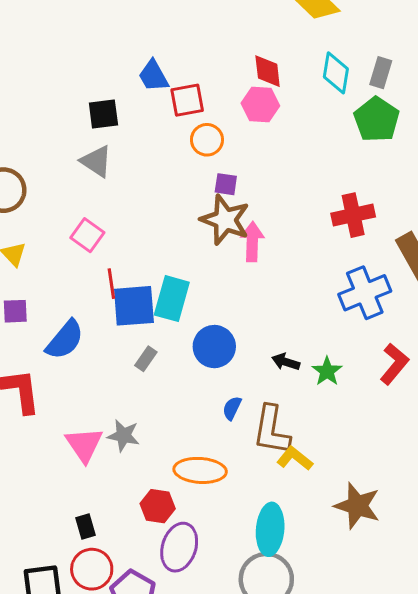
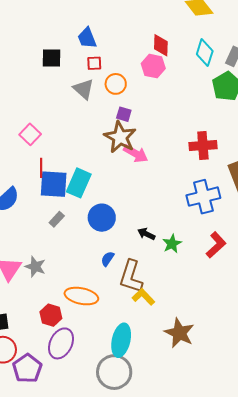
red square: (187, 100) -> (94, 63), moved, size x0.7
gray triangle: (96, 161) -> (84, 89), moved
pink arrow: (252, 242) -> (136, 154), turned 110

